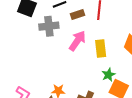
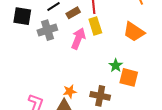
yellow rectangle: (101, 49) -> (95, 26), moved

